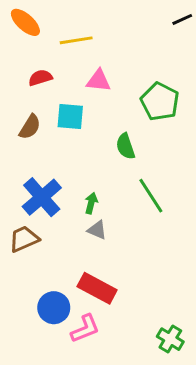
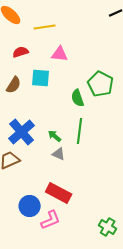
green pentagon: (160, 102) -> (101, 84), moved
green line: (151, 196) -> (80, 131), moved, turned 40
green arrow: (91, 203) -> (55, 136), turned -64

